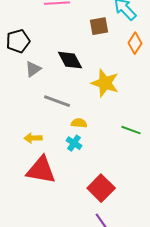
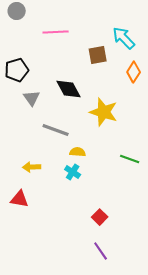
gray triangle: (33, 69) -> (32, 98), turned -30
red triangle: (41, 170) -> (20, 199), moved, size x0.6
red square: (101, 188) -> (100, 217), size x0.6

